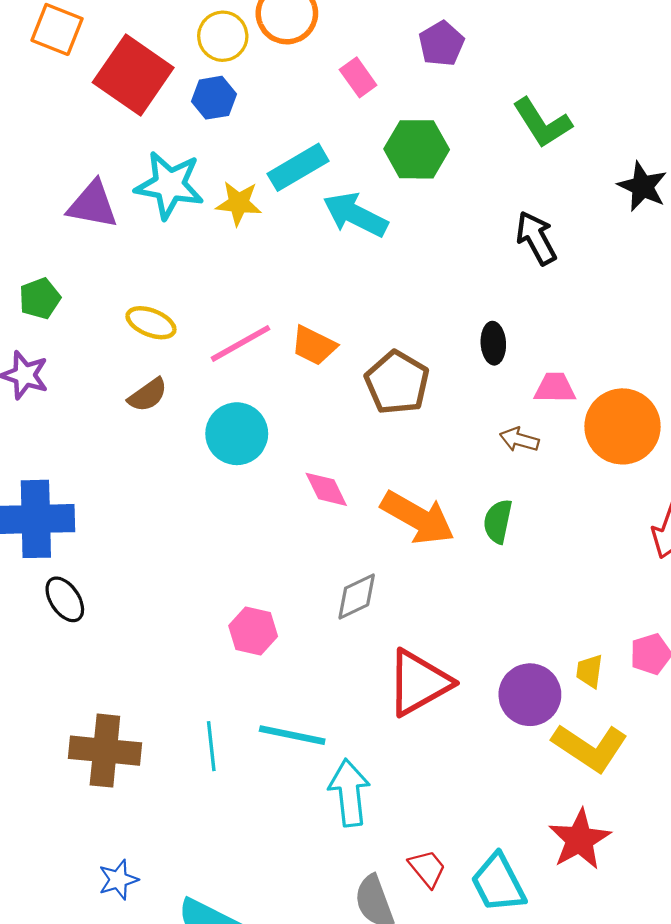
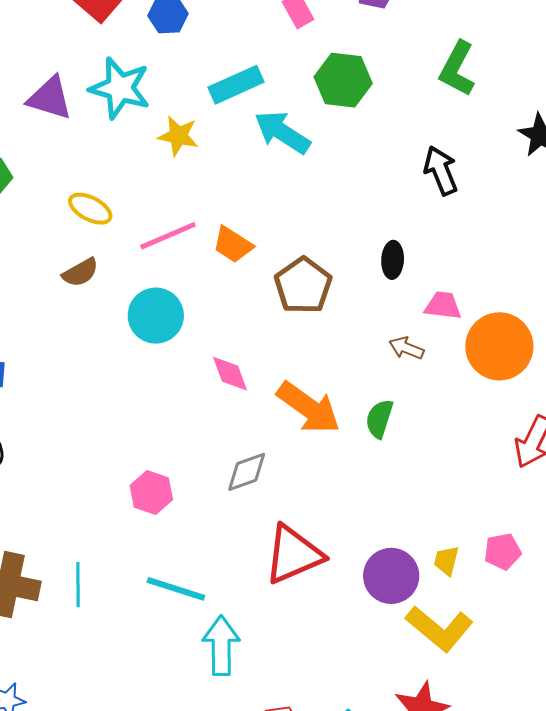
green L-shape: (542, 123) -> (457, 69), turned 54
yellow star: (239, 203) -> (178, 136), moved
cyan line: (211, 746) -> (78, 585), moved

